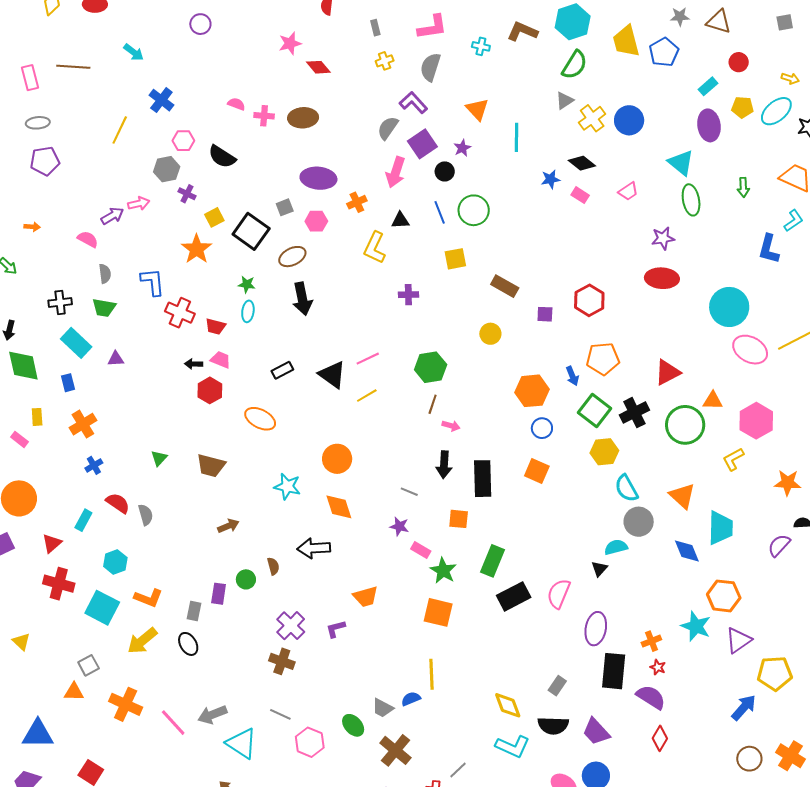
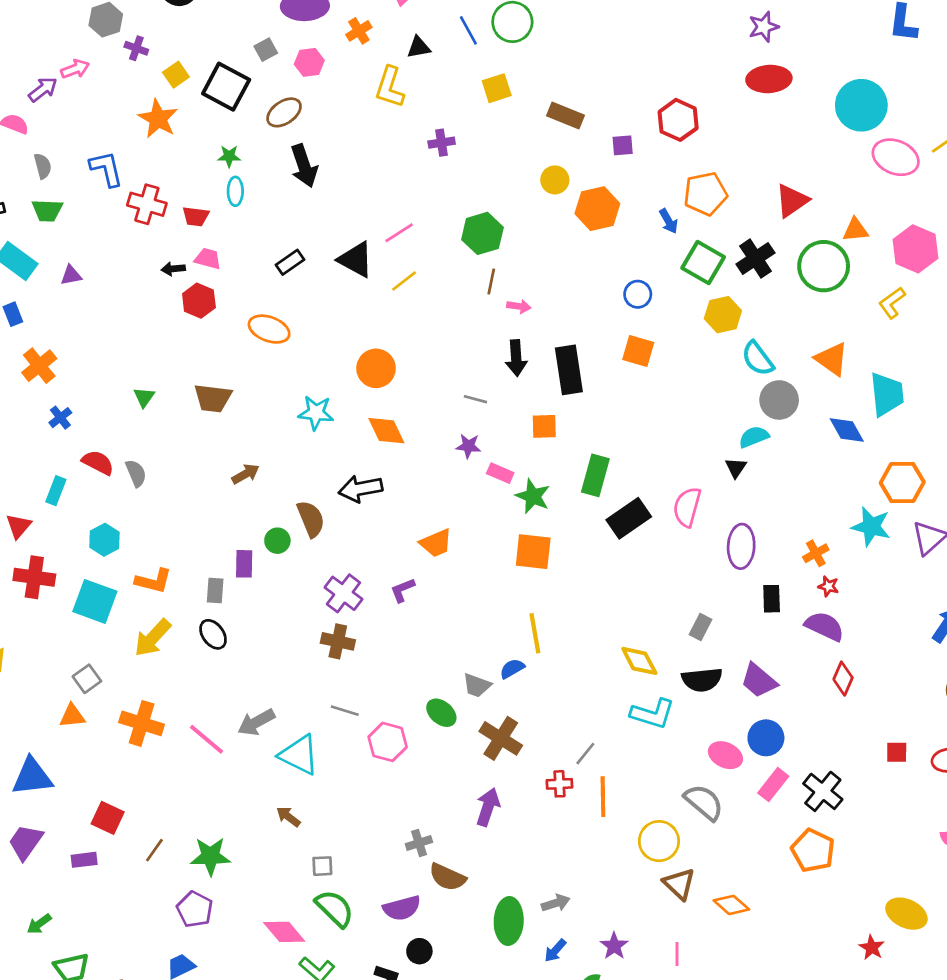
orange hexagon: (532, 391) -> (597, 209), moved
brown semicircle: (273, 566) -> (311, 519), size x1.6
black rectangle: (614, 671) -> (772, 599), size x0.6

